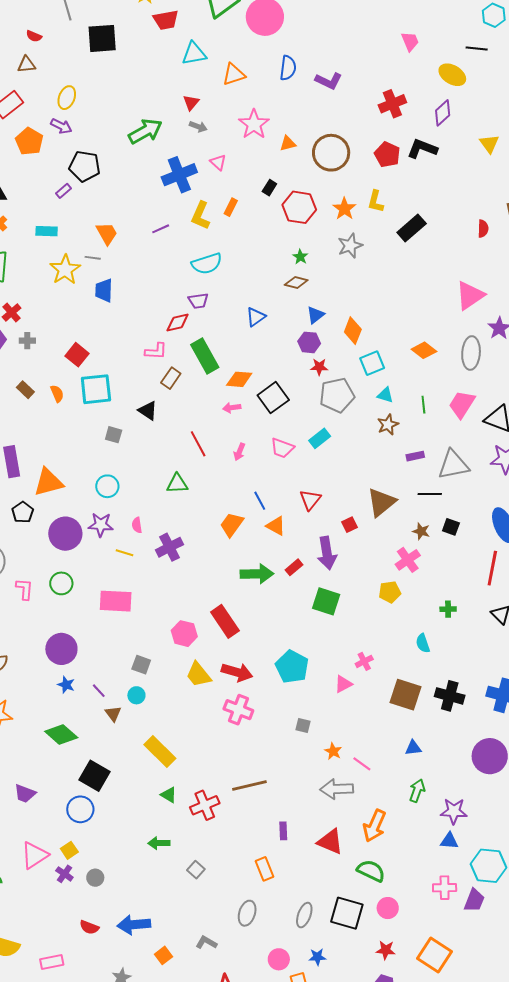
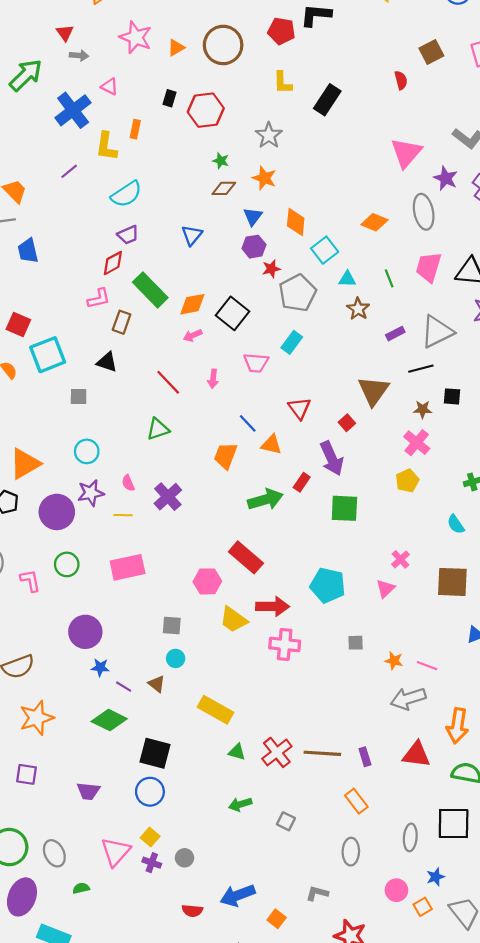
orange star: (344, 209) -> (264, 178), moved
purple line: (99, 691) -> (124, 687), moved
brown line: (249, 786) -> (322, 753), moved, turned 32

